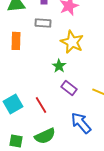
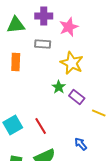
purple rectangle: (69, 88) -> (77, 97), moved
blue arrow: (81, 123) -> (81, 144), size x0.6

